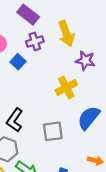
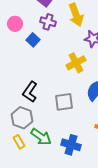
purple cross: (35, 42) -> (48, 22), turned 35

